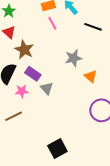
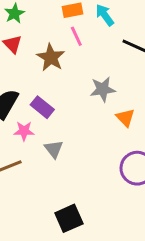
brown star: (24, 50) -> (51, 57), moved
gray triangle: (47, 88) -> (54, 149), moved

